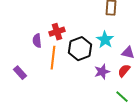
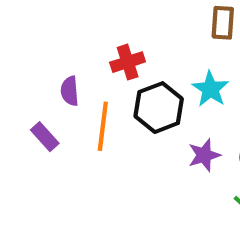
red cross: (57, 32) -> (128, 62), moved
purple rectangle: (20, 73) -> (45, 137), moved

